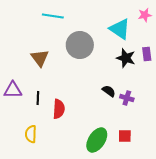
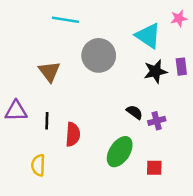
black star: (126, 58) -> (155, 71), turned -30
purple cross: (127, 98) -> (157, 121), turned -32
green ellipse: (97, 140) -> (120, 152), moved

